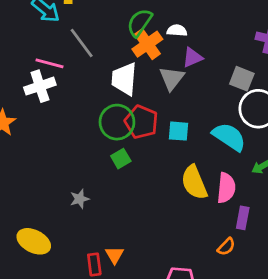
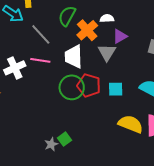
green semicircle: (139, 23) -> (67, 16), moved
pink line: (49, 63) -> (40, 60), moved
green square: (121, 159) -> (65, 139), moved
yellow semicircle: (194, 182) -> (131, 124), turned 140

